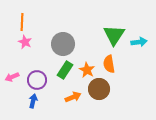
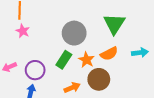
cyan arrow: (139, 42) -> (140, 53), moved
gray circle: (63, 44) -> (74, 33), moved
orange semicircle: (109, 64) -> (109, 54), turned -108

